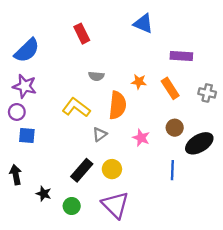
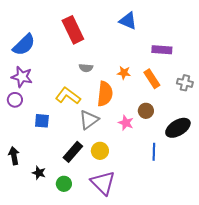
red rectangle: (82, 34) -> (73, 30), size x1.5
brown circle: (175, 128) -> (146, 111), moved
gray triangle: (100, 134) -> (89, 120), size x1.5
blue square: (27, 135) -> (42, 121), moved

